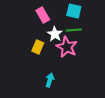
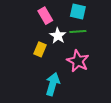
pink star: (67, 47) -> (78, 61), moved
cyan arrow: (50, 80) -> (53, 84), size x1.5

